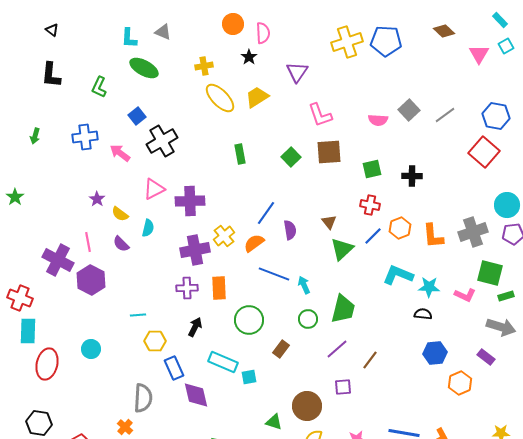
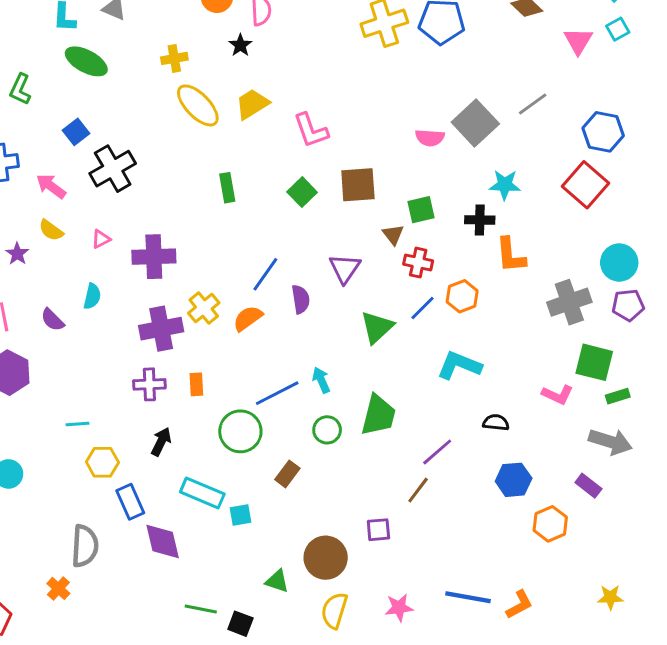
purple triangle: (297, 72) -> (345, 268), moved
gray square: (409, 110) -> (475, 123), size x1.4
pink L-shape: (320, 115) -> (311, 130), moved
gray line: (445, 115) -> (533, 104), moved
pink triangle: (154, 189) -> (101, 239), size x0.6
yellow semicircle: (120, 214) -> (51, 230), moved
brown triangle: (329, 222) -> (393, 235), moved
orange L-shape: (433, 236) -> (511, 255), moved
blue line: (274, 274) -> (277, 393), moved, turned -48
cyan star: (429, 287) -> (505, 185), moved
orange rectangle: (219, 288) -> (196, 384), size x0.7
purple line: (337, 349) -> (437, 452), moved

